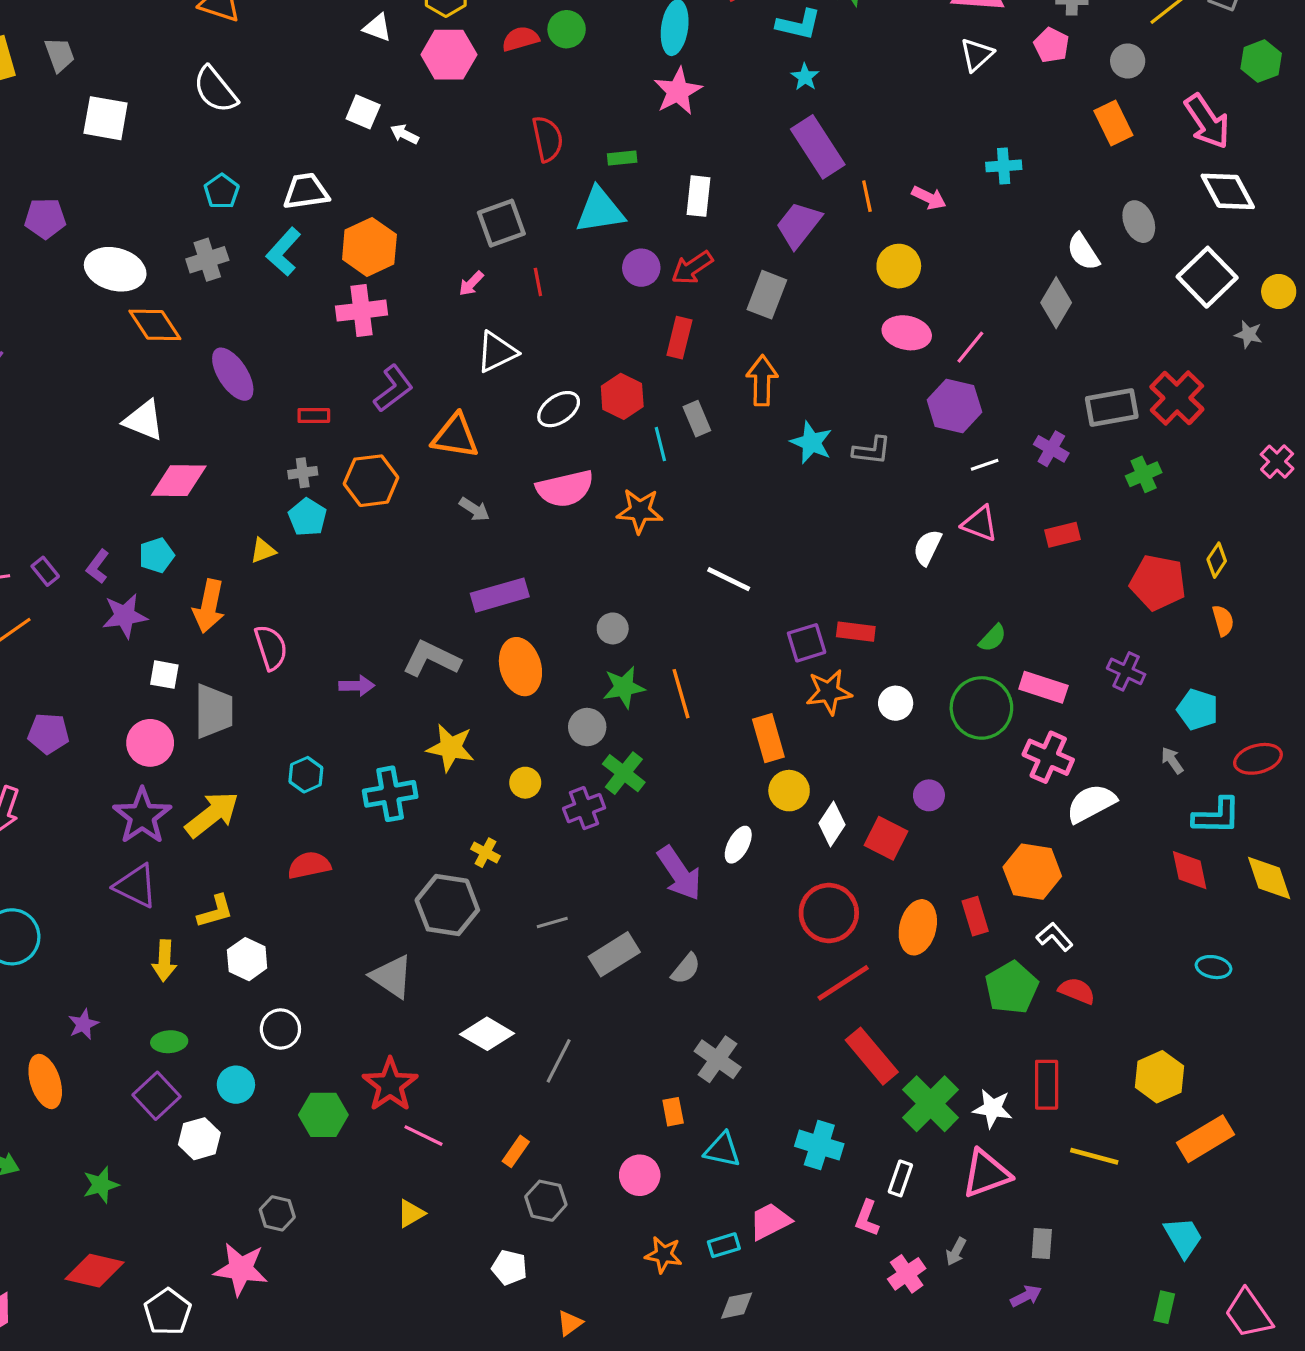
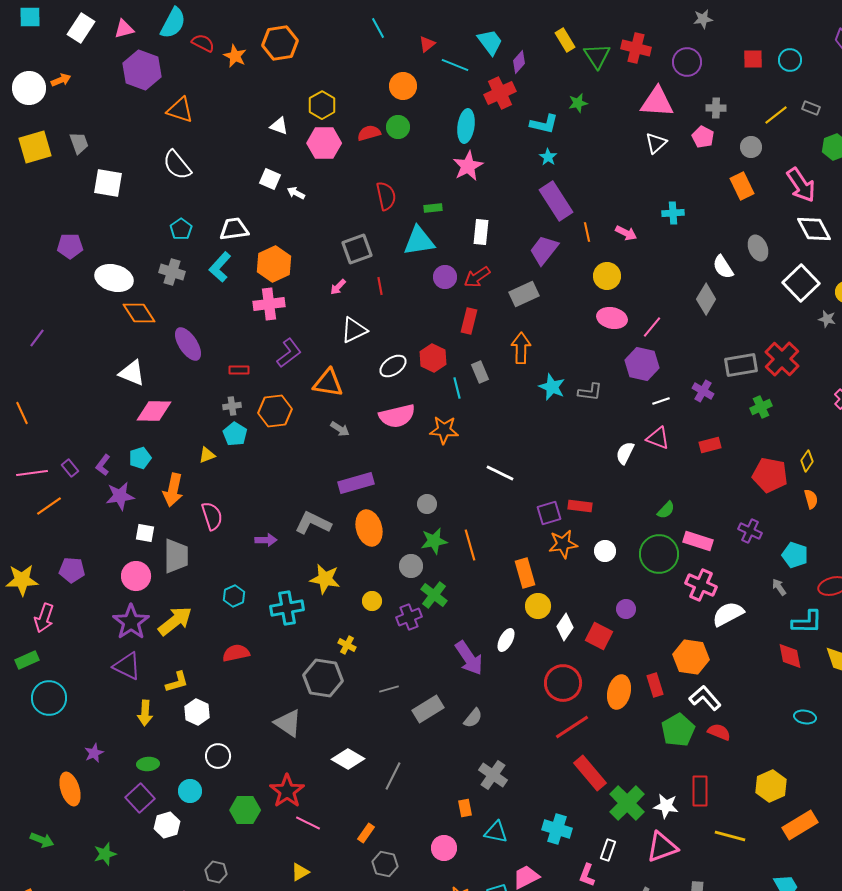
gray cross: (207, 260) -> (172, 272), turned 35
gray rectangle: (767, 295) -> (524, 294), turned 44
white L-shape: (1055, 937) -> (705, 698), size x1.4

